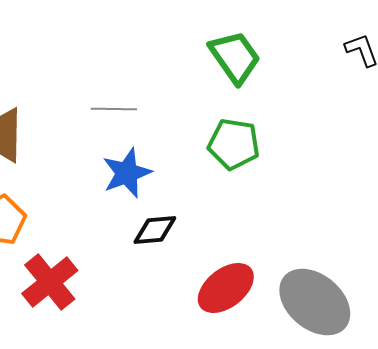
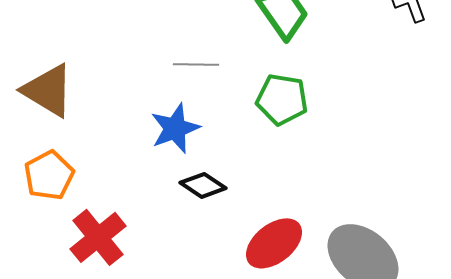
gray line: (114, 109) -> (196, 64), moved
black diamond: (155, 230) -> (203, 185), turned 39

